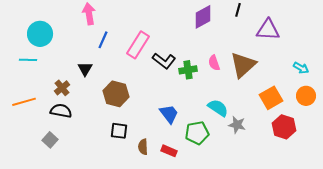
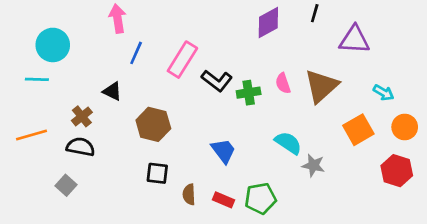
cyan arrow: (301, 68) -> (384, 93), moved
black triangle: (85, 69) -> (112, 91), turned -35
red hexagon: (284, 127) -> (397, 171), moved
green pentagon: (197, 133) -> (260, 198), moved

